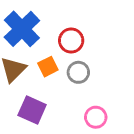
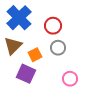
orange square: (48, 67) -> (35, 55), moved

